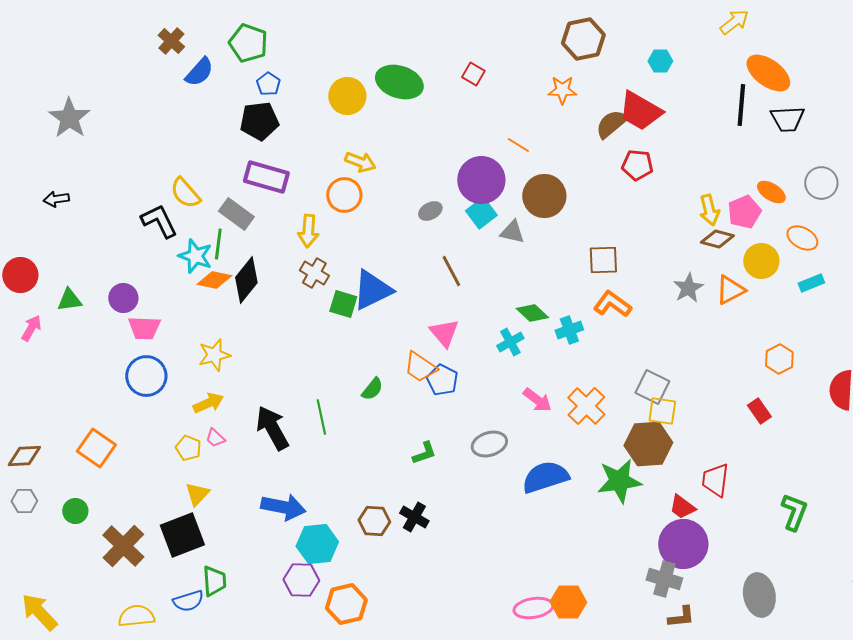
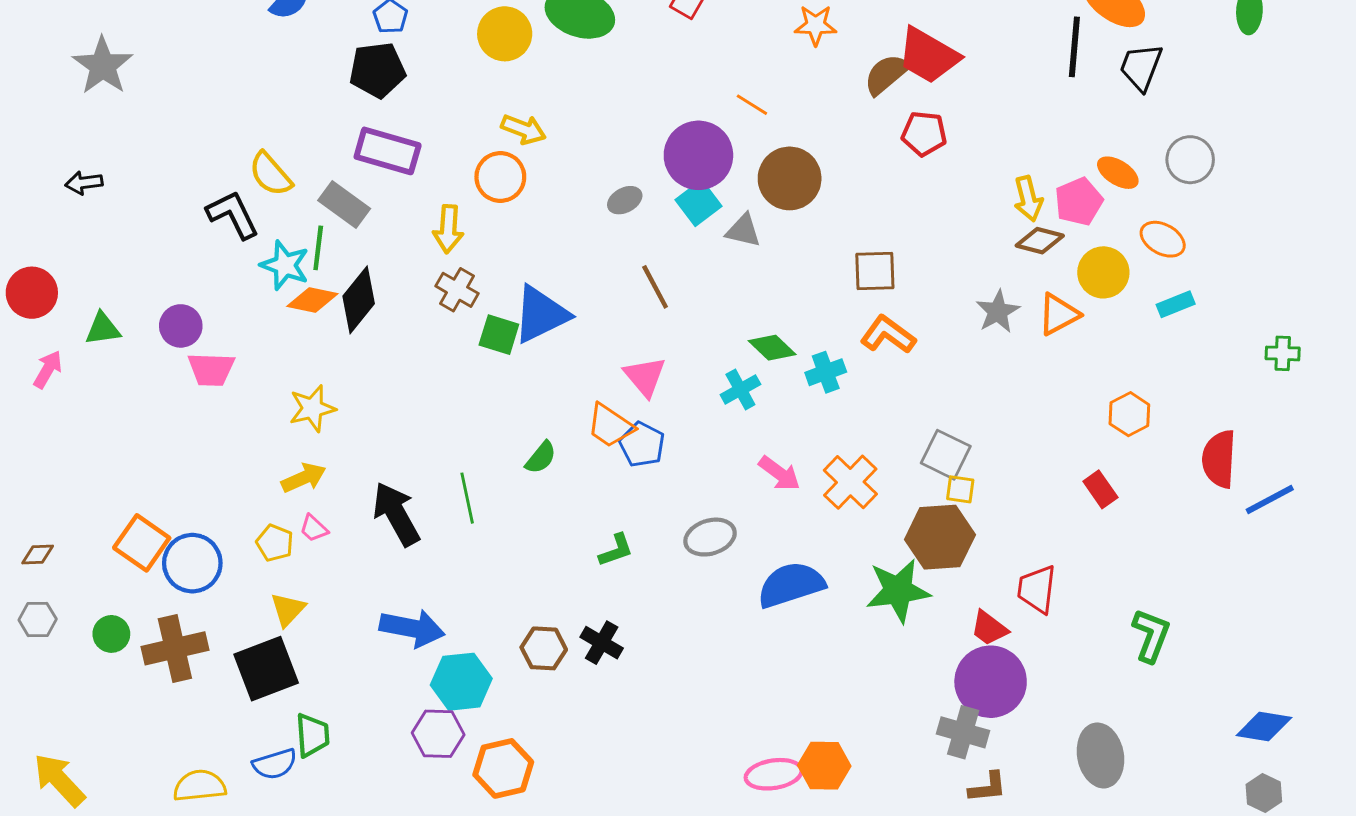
black trapezoid: (787, 119) -> (1141, 67), turned 114
blue circle: (146, 376) -> (192, 563), moved
yellow square: (662, 411) -> (960, 489), size x0.7
brown diamond: (24, 456) -> (38, 554), size x0.7
brown cross: (123, 546) -> (175, 648), moved, turned 33

